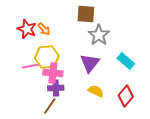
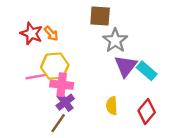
purple triangle: (90, 63) -> (126, 66), moved
purple cross: (56, 88) -> (65, 102), turned -35
yellow semicircle: (96, 91) -> (112, 106), turned -119

